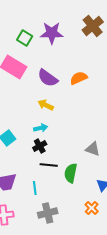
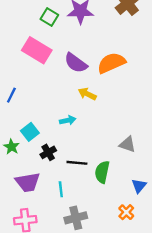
orange semicircle: (79, 78) -> (111, 63), size x1.4
yellow arrow: (46, 105) -> (87, 94), moved
black cross: (40, 146) -> (48, 152), moved

